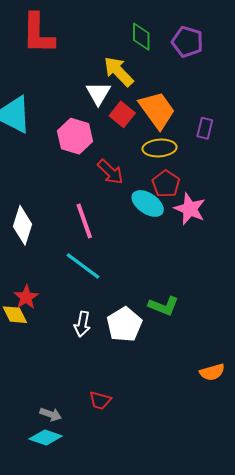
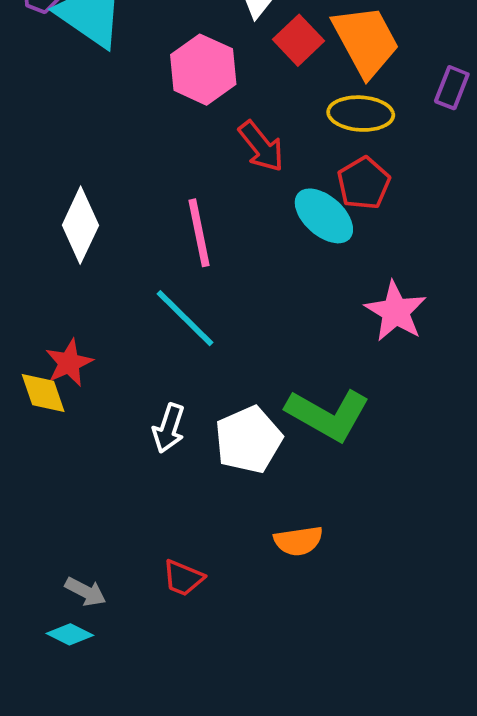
pink star: (190, 209) -> (396, 311), moved
green L-shape: (164, 306) -> (328, 415), size x1.4
orange semicircle: (212, 372) -> (298, 541), moved
cyan diamond: (46, 438) -> (70, 634), size x0.7

